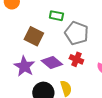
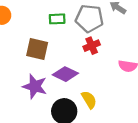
gray pentagon: (77, 33) -> (89, 18), moved
red cross: (76, 59) -> (92, 46), moved, turned -32

